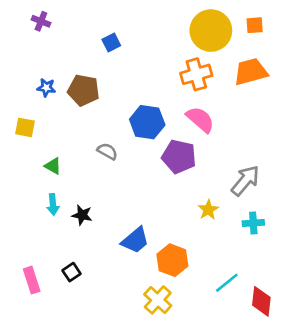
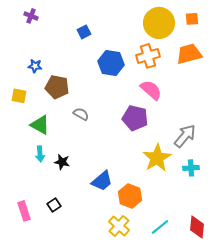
brown pentagon: (83, 90) -> (57, 87), moved
blue hexagon: (147, 122) -> (111, 63), moved
green triangle: (53, 166) -> (40, 125), size x1.5
yellow star: (208, 210) -> (157, 158), size x1.8
cyan line: (227, 283) -> (160, 227), moved

